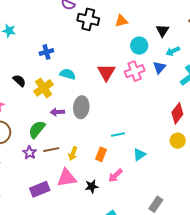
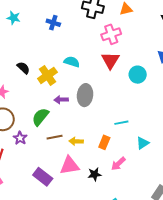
cyan circle: (139, 46) -> (138, 75), moved
blue cross: (46, 52) -> (53, 23), moved, turned 32
pink cross: (135, 71) -> (111, 34), moved
purple star: (30, 153) -> (20, 138), moved
yellow arrow: (73, 154) -> (76, 141), turned 72
purple rectangle: (40, 189) -> (43, 177), turned 60

